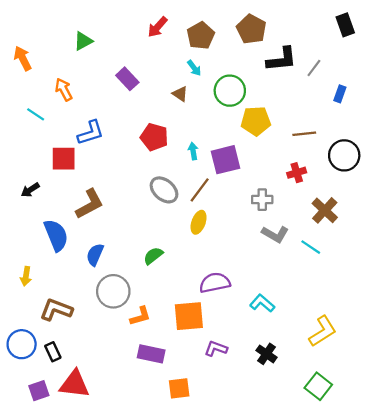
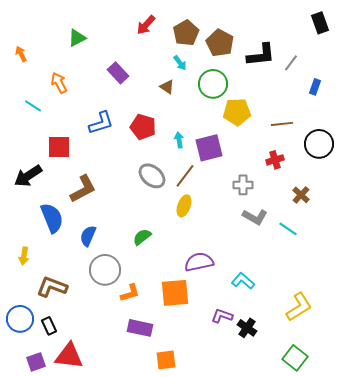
brown pentagon: (251, 29) -> (220, 43), moved
orange arrow: (23, 58) -> (21, 54), size x0.7
blue L-shape: (91, 133) -> (101, 123), moved
black arrow: (30, 190) -> (28, 176), size x1.6
brown cross: (325, 210) -> (301, 195), size x0.7
purple L-shape: (216, 349) -> (222, 316), moved

